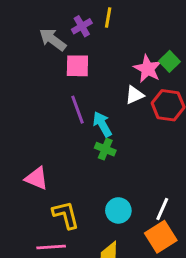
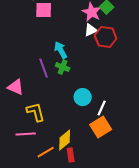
white triangle: (134, 95) -> (91, 30), moved
purple line: (77, 110) -> (44, 68), moved
cyan circle: (118, 210) -> (83, 97), moved

